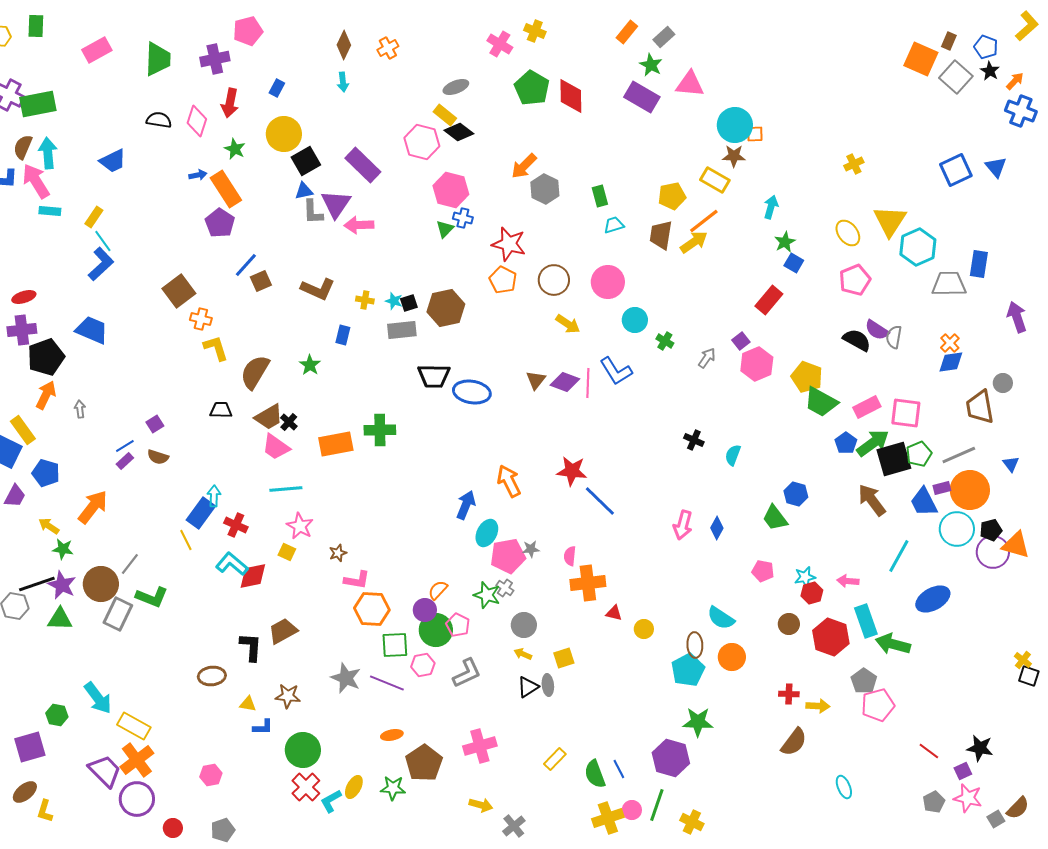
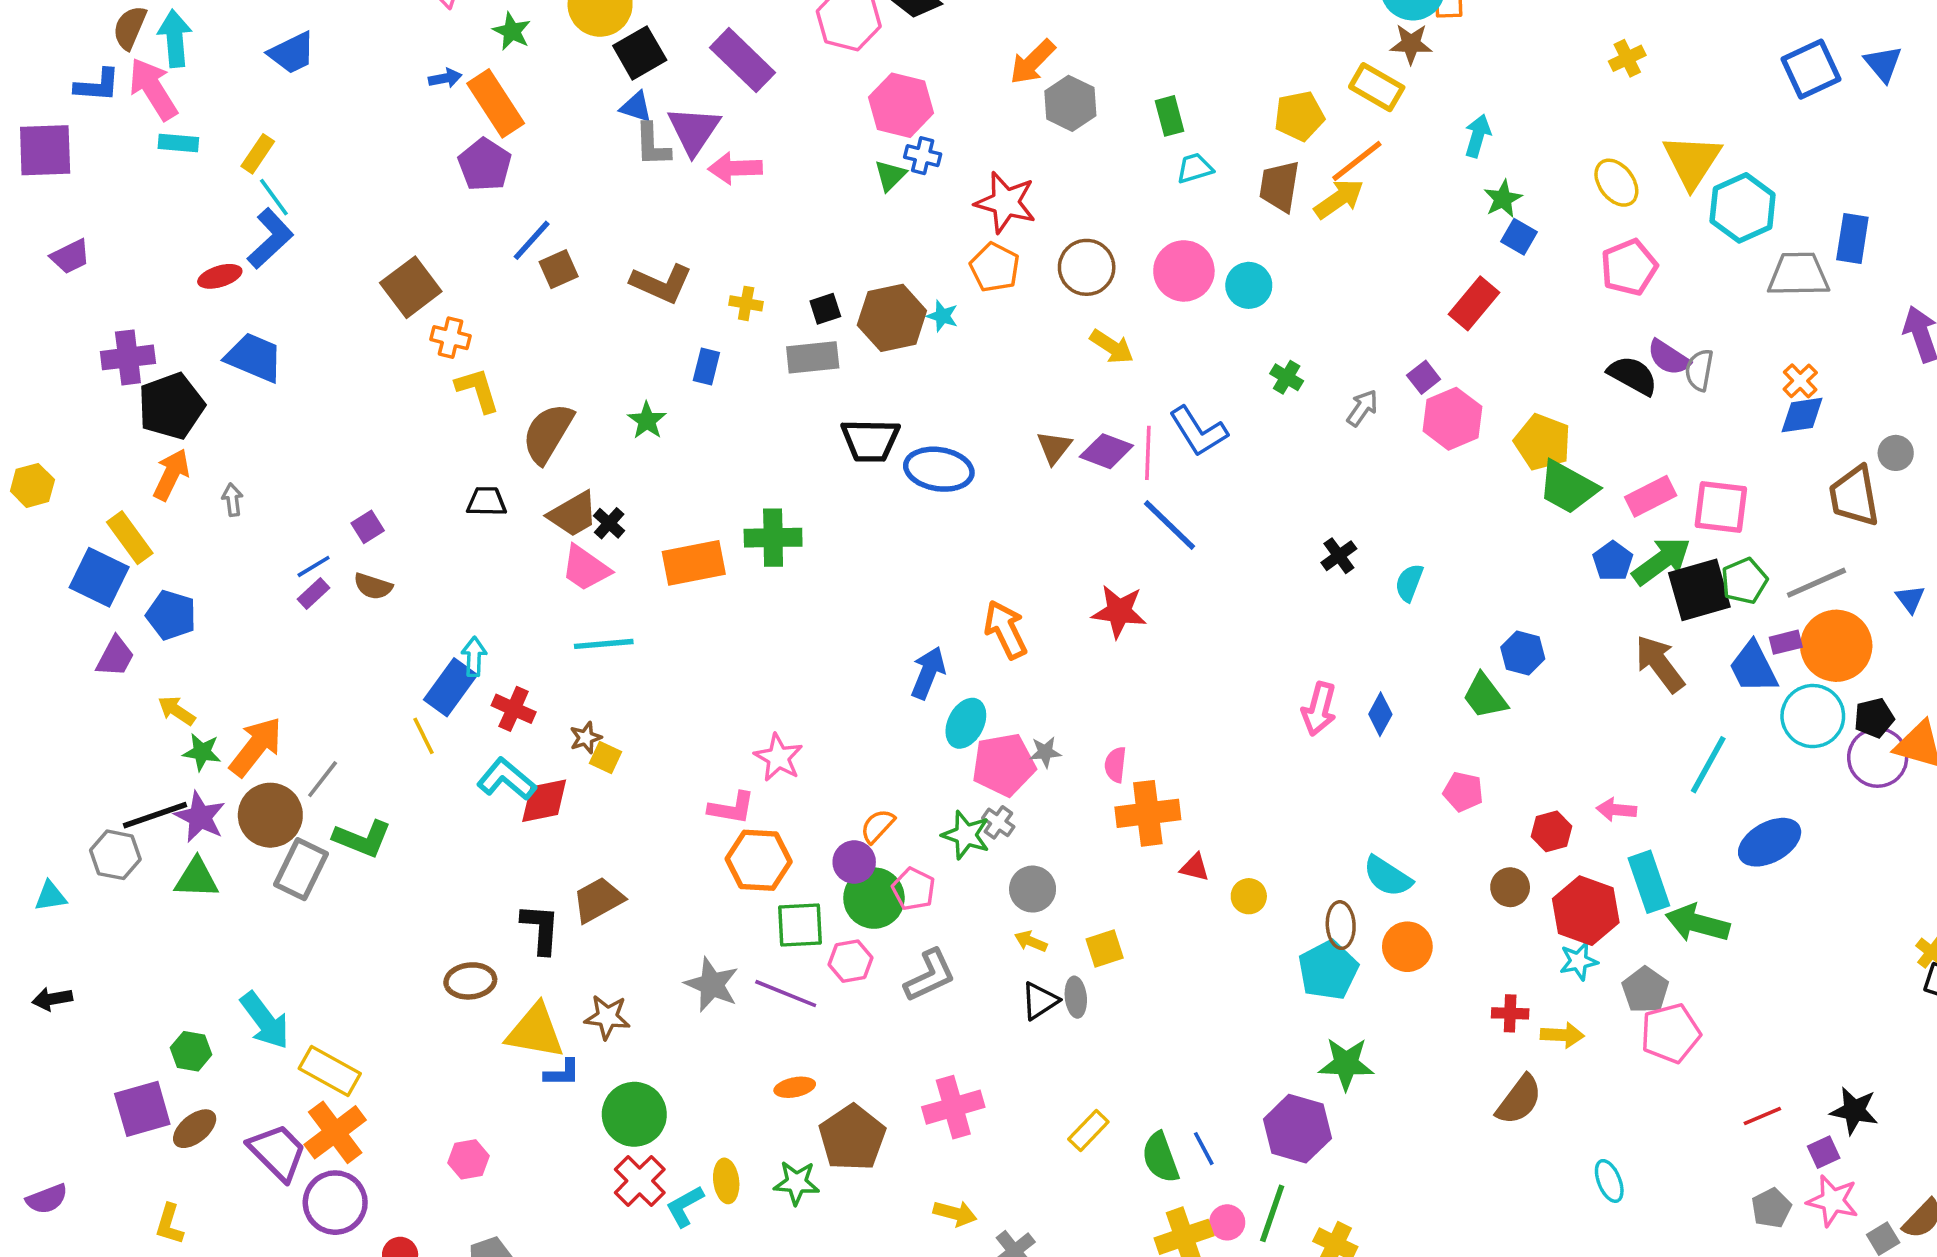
blue triangle: (304, 191) -> (636, 107), turned 30
red ellipse: (24, 297) -> (220, 276), moved
cyan star: (394, 301) -> (942, 316), moved
cyan circle: (635, 320) -> (1249, 285), moved
black cross: (694, 440) -> (1339, 556), turned 30
blue line: (600, 501) -> (1169, 525), moved
orange arrow: (93, 507) -> (256, 747), moved
pink star: (300, 526) -> (778, 757), moved
brown star: (338, 553) -> (586, 738), moved
cyan star: (805, 577) -> (1579, 961), moved
yellow triangle: (248, 704) -> (535, 1031), size x2.0
red line: (929, 751) -> (1762, 1116), turned -60
yellow ellipse: (354, 787) -> (726, 1181), turned -35
brown ellipse: (25, 792) -> (195, 1129), moved

